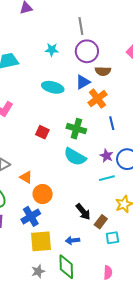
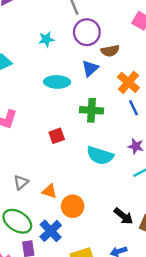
orange cross: (97, 99) -> (128, 82), moved
green cross: (76, 129) -> (91, 110), moved
red square: (42, 132) -> (57, 136), turned -32
blue cross: (31, 216) -> (51, 231), moved

